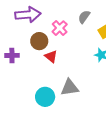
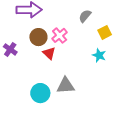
pink cross: (60, 28) -> (60, 35), moved
purple cross: (12, 55) -> (10, 49), turned 32

